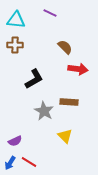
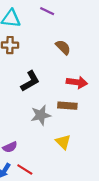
red arrow: (78, 69) -> (77, 82), moved
gray star: (44, 111) -> (41, 115), turned 30

